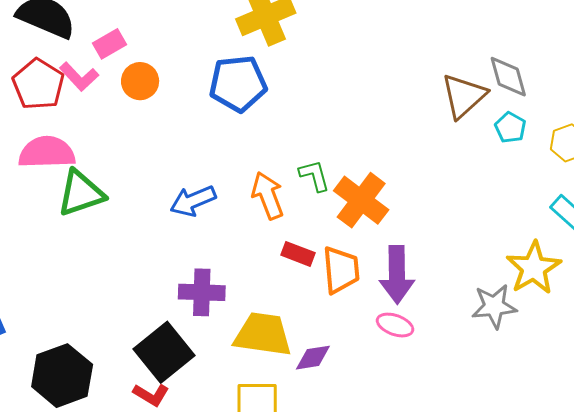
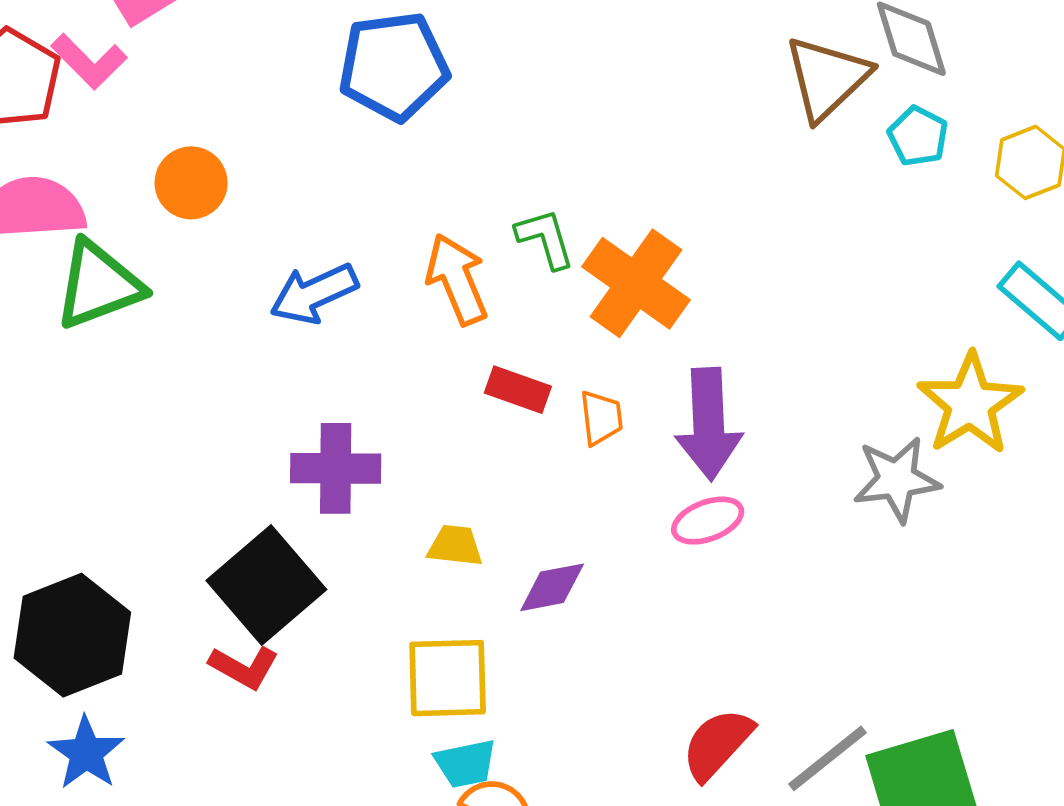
orange circle: (140, 81) -> (191, 183), moved
orange trapezoid: (341, 270) -> (601, 418), size x0.6
pink ellipse: (395, 325) -> (708, 521), turned -39
yellow trapezoid: (263, 334) -> (455, 546), size x0.5

